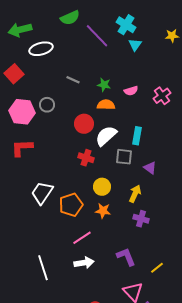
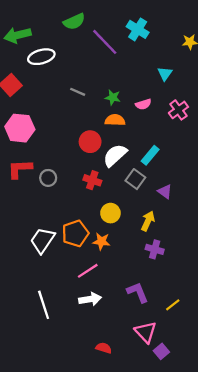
cyan triangle: (135, 45) -> (165, 74), moved
gray circle: (47, 105) -> (48, 178), moved
cyan rectangle: (137, 136) -> (150, 155), turned 30
gray square: (124, 157) -> (135, 179), turned 30
white trapezoid: (42, 193) -> (42, 240), moved
orange star: (103, 211) -> (101, 241), moved

